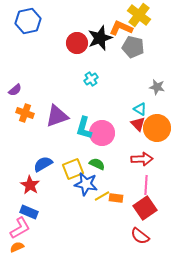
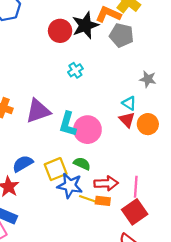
orange circle: (157, 128) -> (148, 124), size x0.7
red arrow: (142, 159) -> (106, 183), moved
yellow line: (102, 196) -> (87, 199), turned 49

